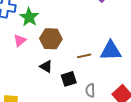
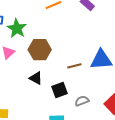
gray semicircle: (90, 90) -> (82, 101), turned 72

